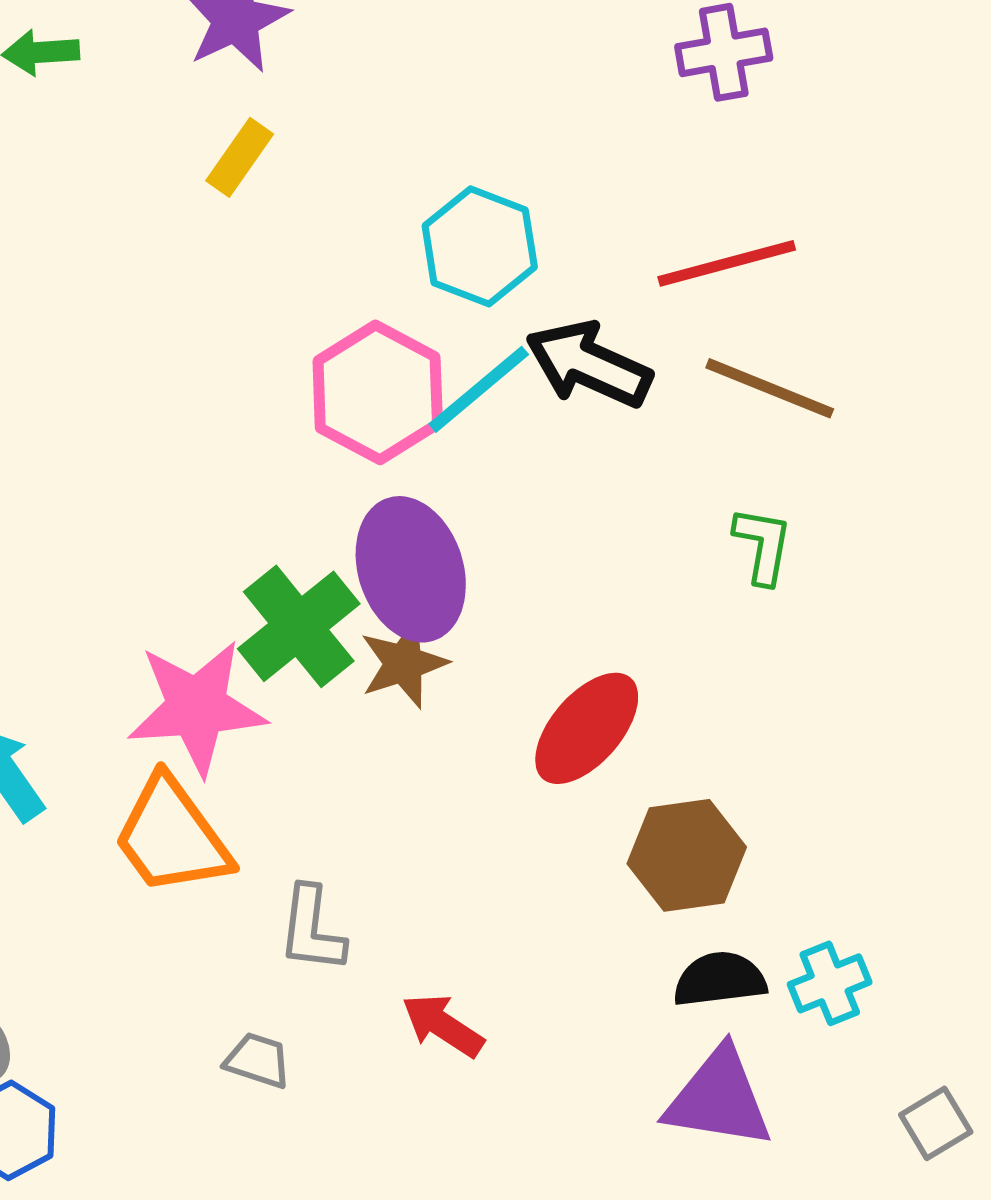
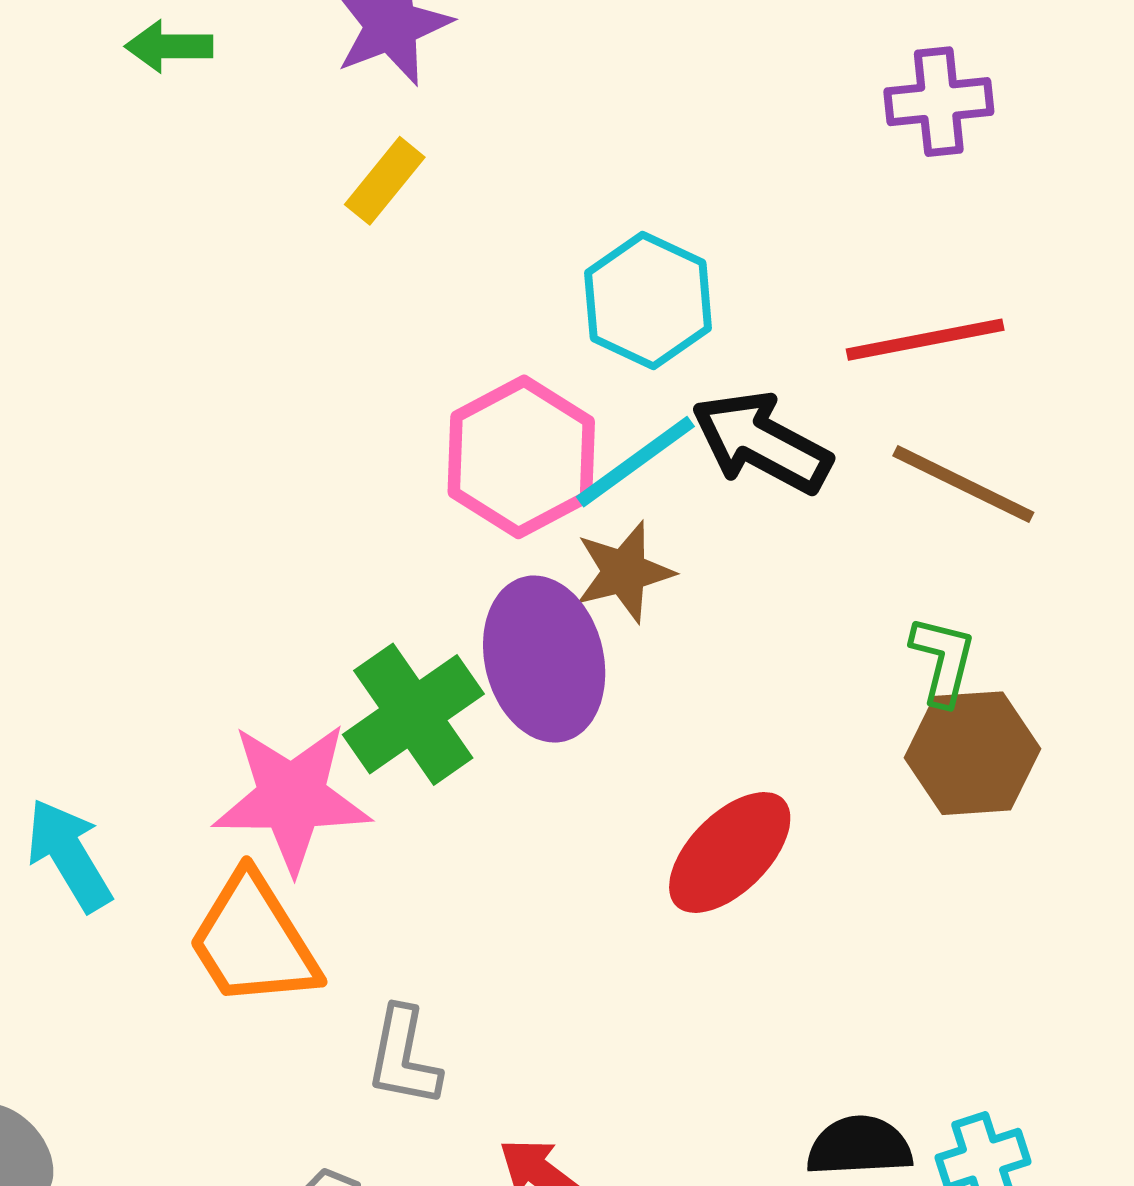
brown star: (404, 663) -> (624, 572), moved
brown hexagon: (687, 855) -> (973, 753), moved

